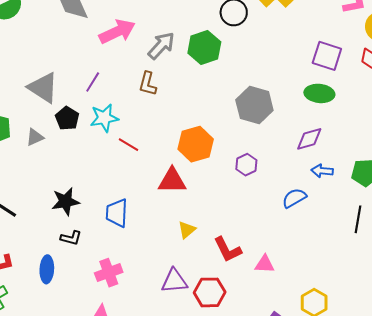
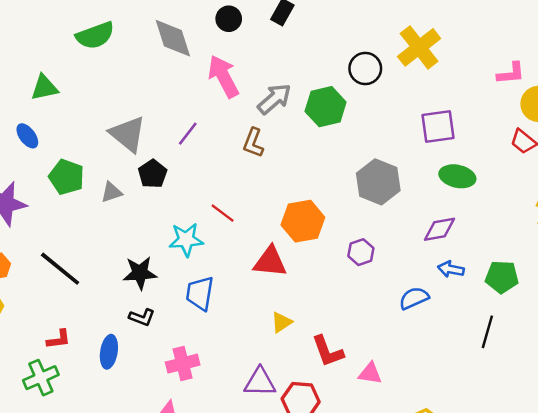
pink arrow: (117, 32) -> (223, 76), turned -99
purple square: (327, 56) -> (438, 126), moved, turned -32
cyan star: (104, 118) -> (186, 240), moved

